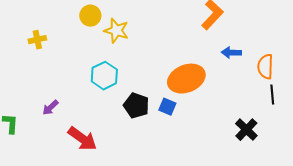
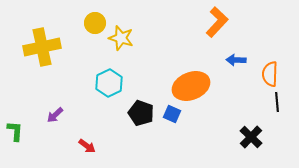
yellow cross: (37, 40) -> (42, 47), size x2.0
red arrow: (82, 139) -> (87, 146), size x0.6

